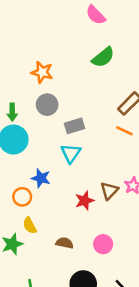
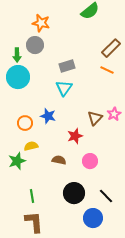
gray circle: (47, 105) -> (35, 45), moved
blue star: (41, 178) -> (48, 116), moved
red star: (84, 201) -> (75, 136), moved
yellow semicircle: (30, 225) -> (31, 146), turned 104

